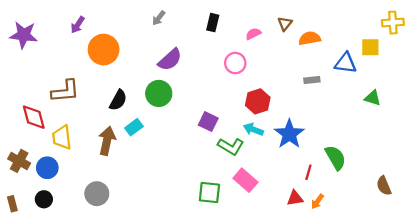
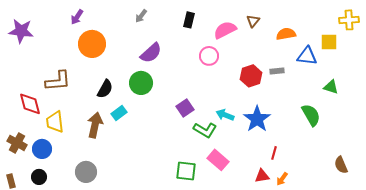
purple arrow: (78, 25) -> (77, 17), moved
pink semicircle: (253, 34) -> (225, 30), size x1.6
orange semicircle: (310, 38) -> (286, 34), moved
red hexagon: (258, 101) -> (251, 76), moved
purple square: (208, 122) -> (185, 108), turned 30
green semicircle: (335, 158) -> (311, 115), moved

